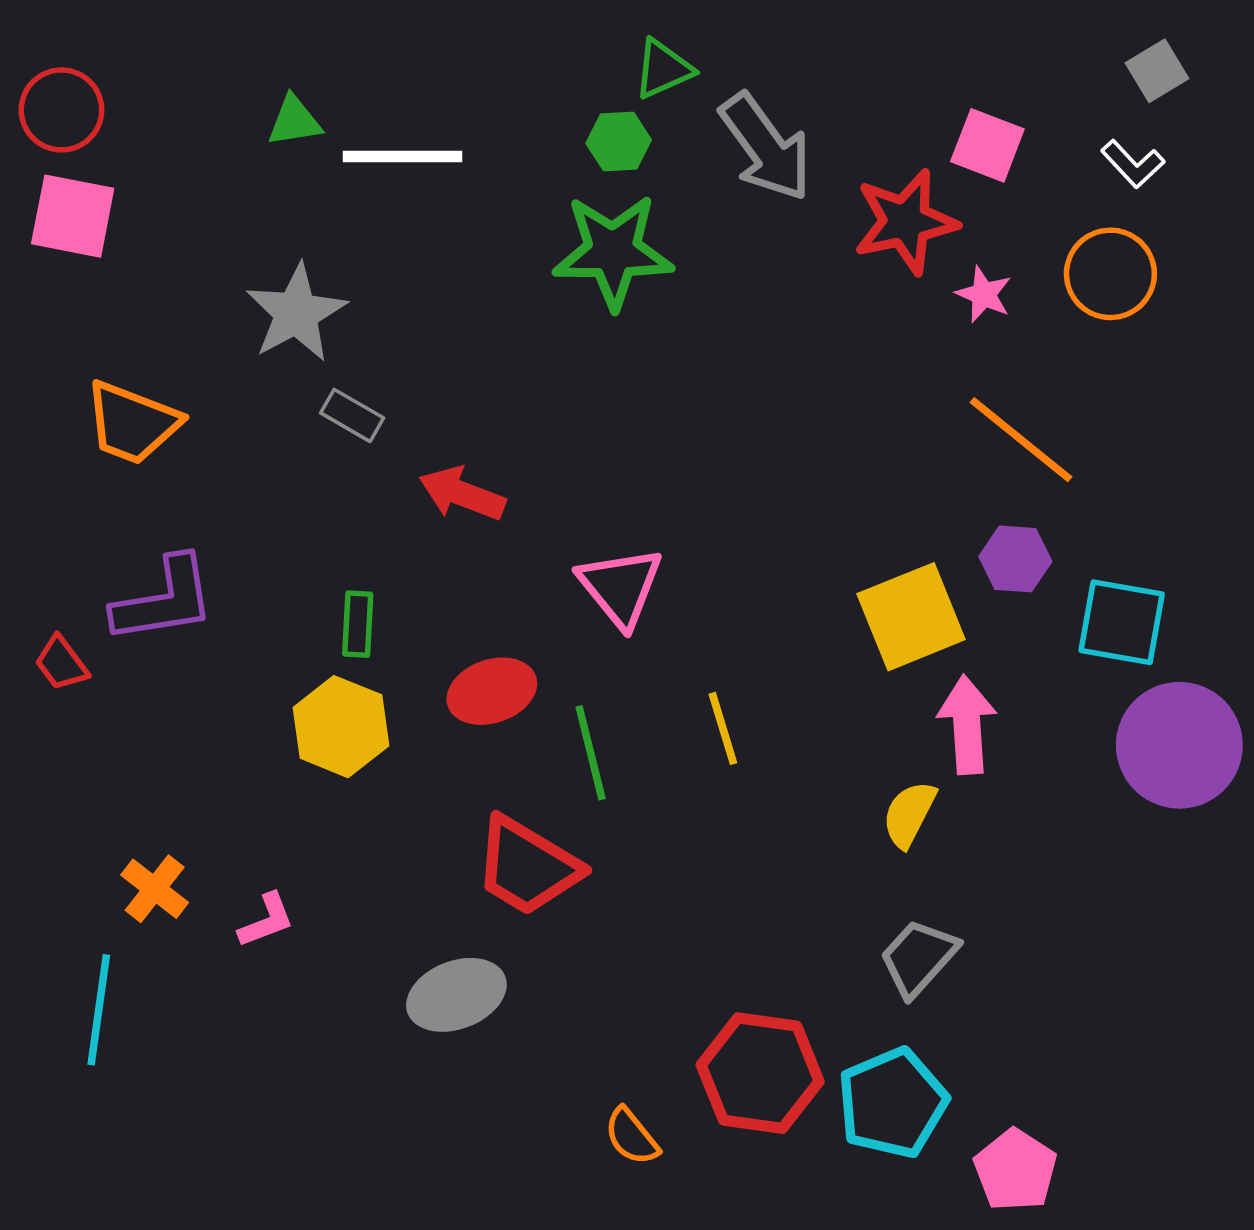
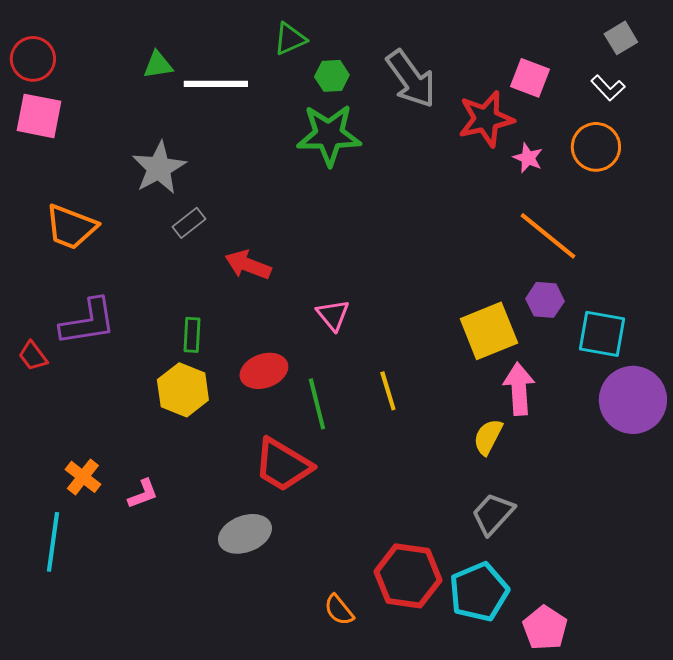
green triangle: (663, 69) -> (290, 39), moved
gray rectangle: (352, 415) -> (189, 223), turned -68
pink triangle: (620, 587) -> (333, 315), size x0.7

